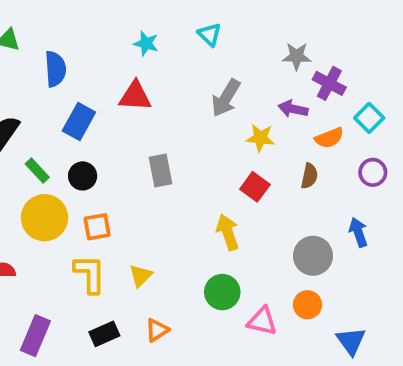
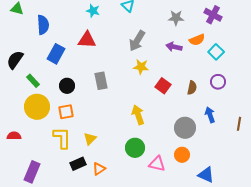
purple cross: (329, 83) -> (213, 15), moved
yellow star: (260, 138) -> (141, 67), moved
orange semicircle: (329, 138) -> (197, 40), moved
black circle: (83, 176) -> (67, 86), moved
brown semicircle: (309, 176) -> (192, 88), moved
red square: (255, 187) -> (163, 86), moved
black rectangle: (104, 334) -> (78, 164), moved
blue triangle: (351, 341) -> (206, 175), turned -30

